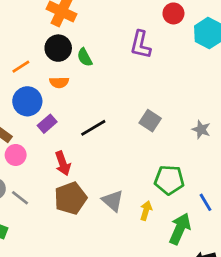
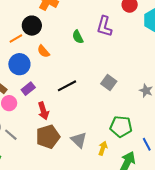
black circle: (58, 48) -> (32, 26), moved
green semicircle: (85, 57) -> (78, 37), moved
orange semicircle: (59, 82) -> (43, 51), turned 48
purple rectangle: (47, 124) -> (28, 89), moved

